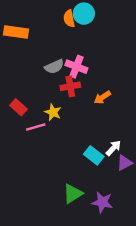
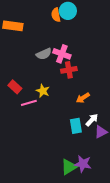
red cross: (70, 86) -> (69, 70), moved
orange arrow: (102, 97) -> (83, 98), moved
cyan rectangle: (94, 155) -> (76, 126), turned 42
green triangle: (73, 194) -> (69, 167), moved

